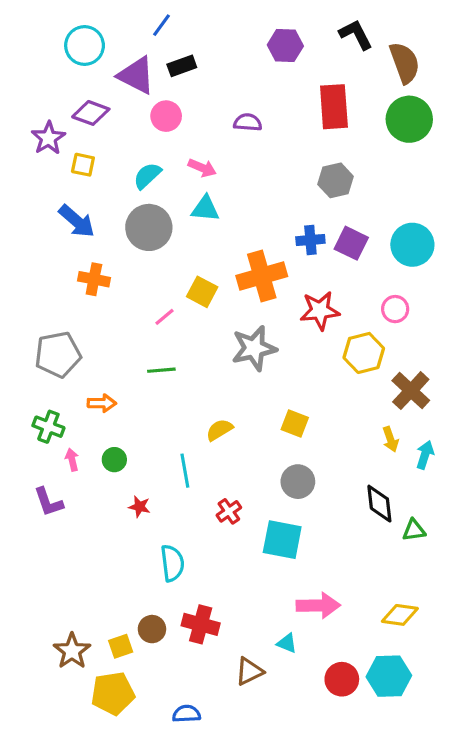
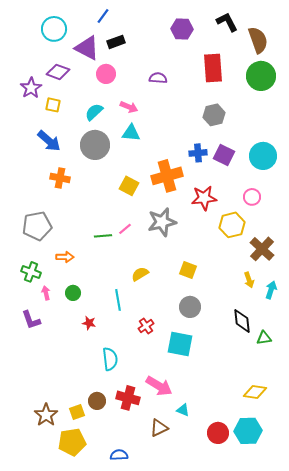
pink line: (165, 317) -> (125, 229), moved
pink arrow: (318, 606) -> (159, 386), moved, turned 32

